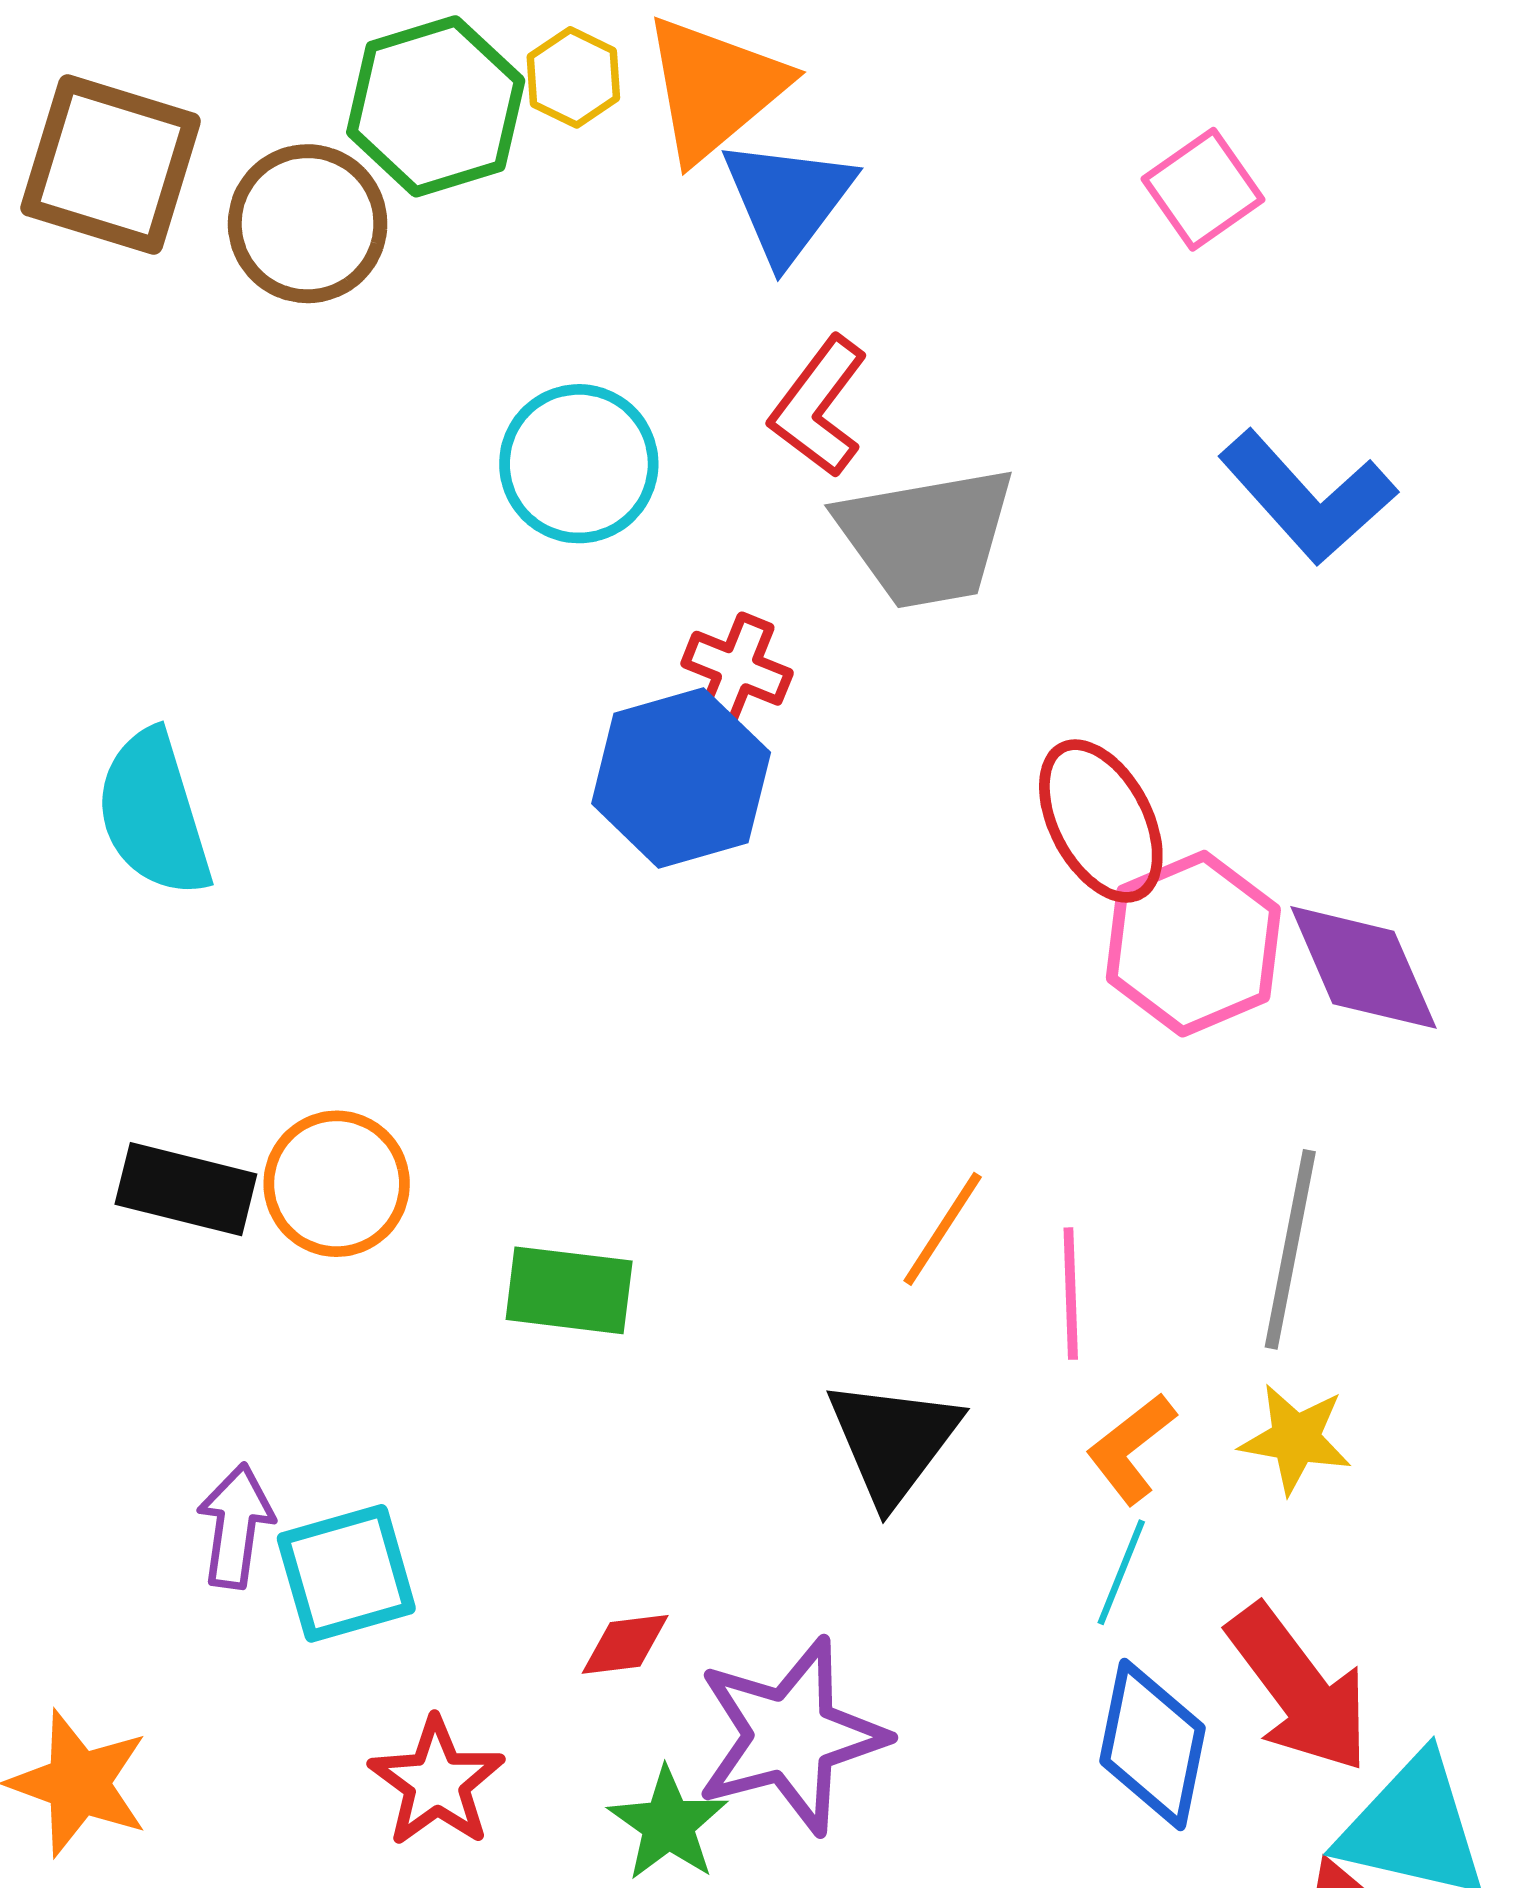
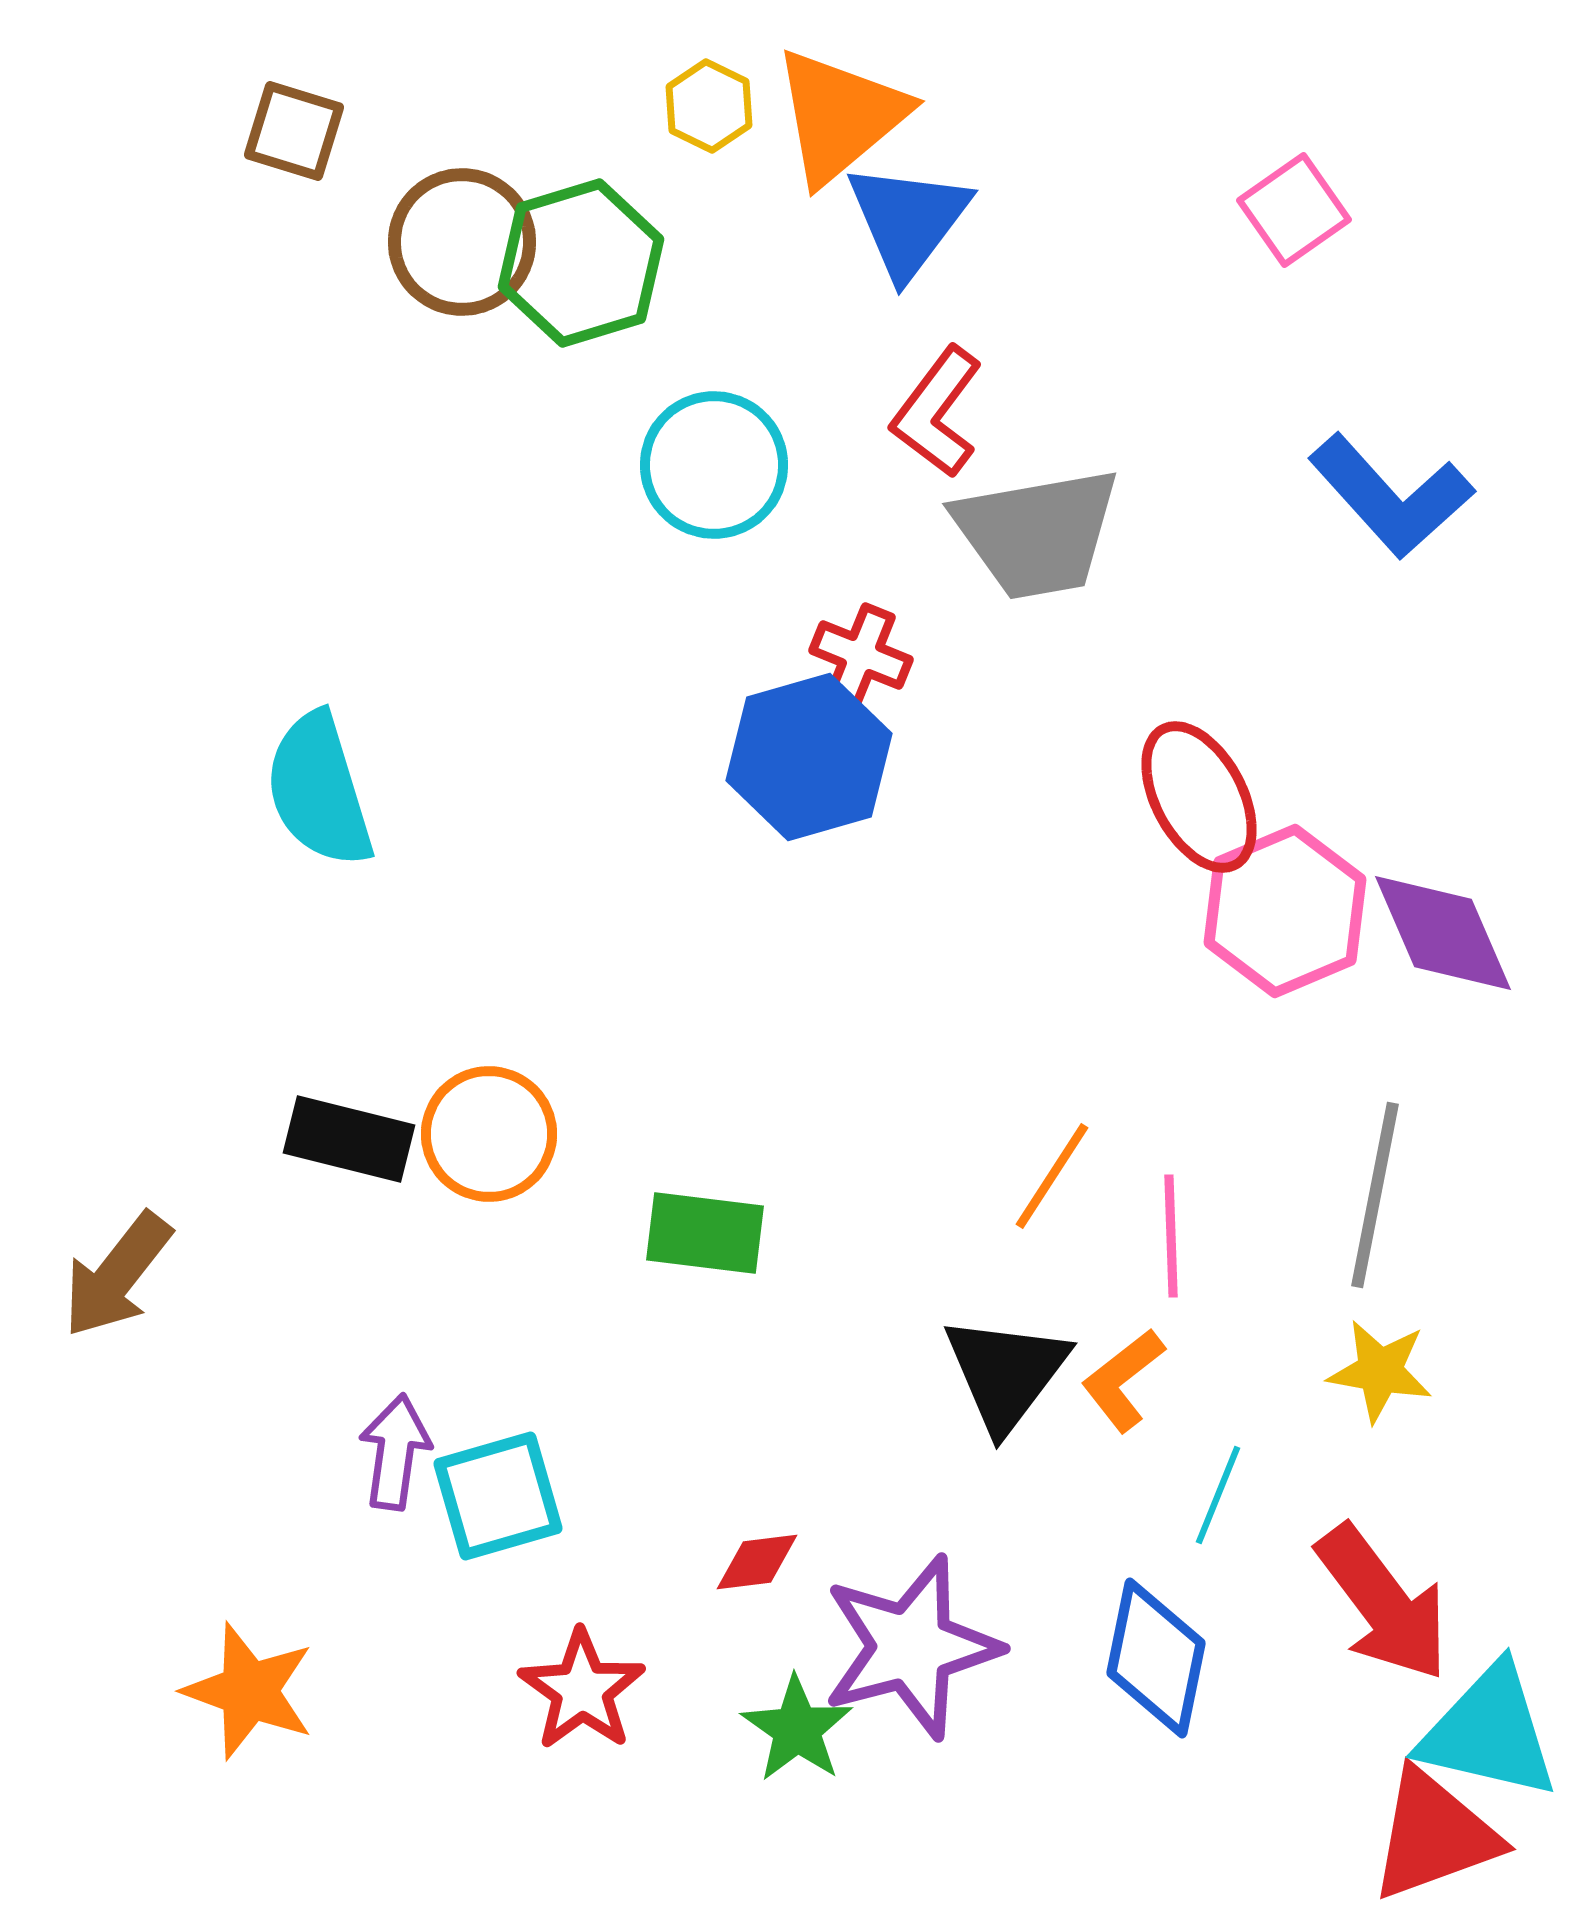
green hexagon: (436, 106) -> (581, 263), moved
brown square: (111, 165) -> (294, 131), moved, size x0.6
orange L-shape: (1131, 1449) -> (1123, 1380), moved
blue diamond: (1152, 1745) -> (1156, 1658), moved

